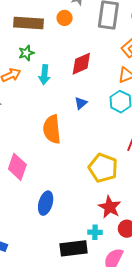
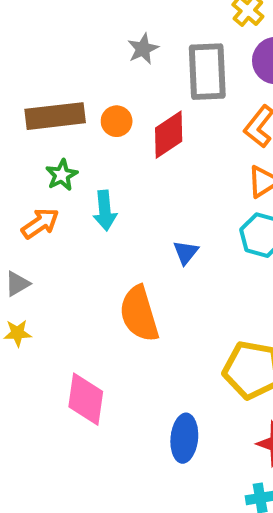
orange circle: (65, 18) -> (117, 121), moved
red diamond: (81, 64) -> (169, 135), moved
blue ellipse: (46, 203) -> (184, 438), moved

